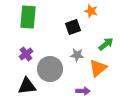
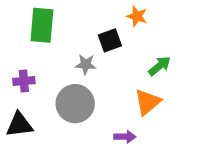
purple cross: (26, 54) -> (24, 81), moved, turned 32
gray star: (77, 55) -> (86, 64), moved
black triangle: (27, 86) -> (19, 125), moved

